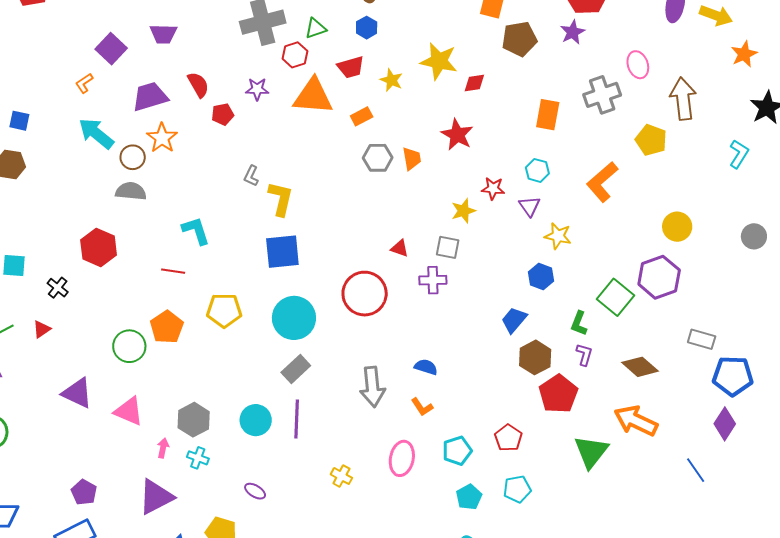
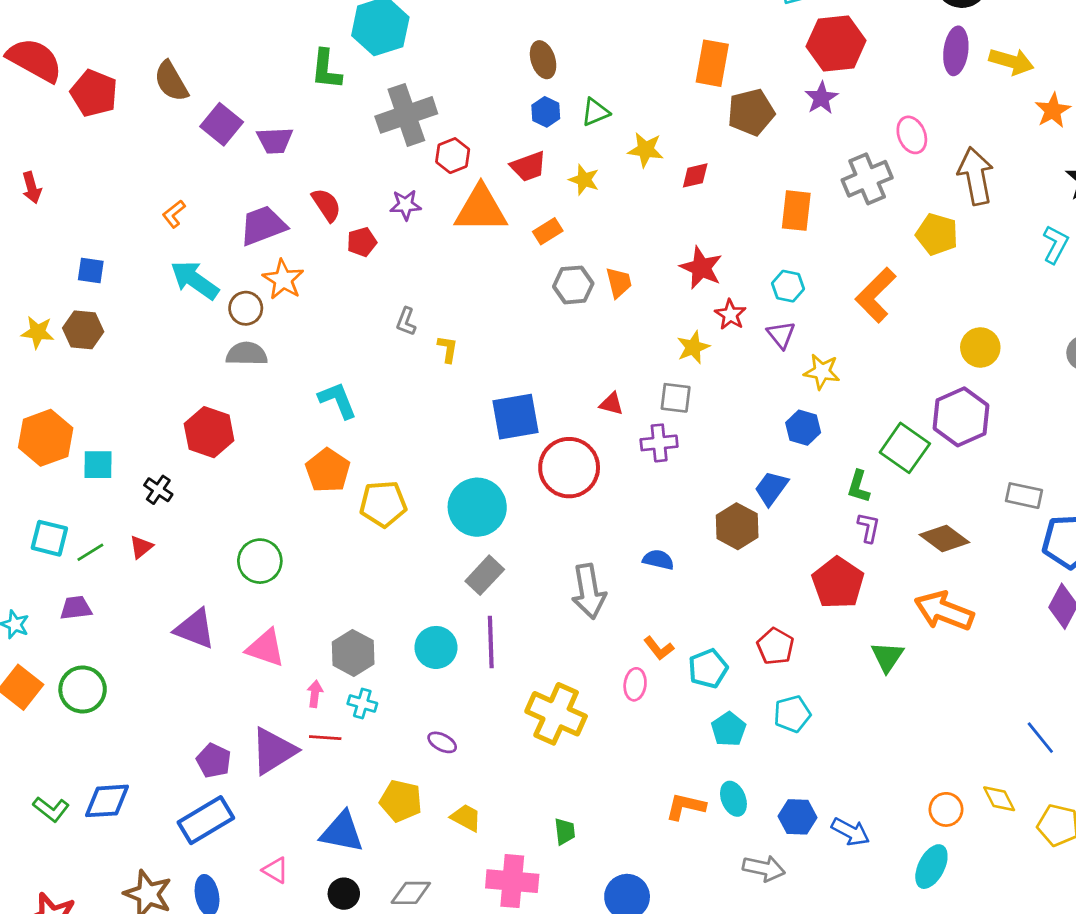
green triangle: (316, 28) -> (595, 112), moved
purple square: (111, 49) -> (222, 124), moved
yellow star: (439, 61) -> (646, 150), size x0.7
red star: (457, 135) -> (701, 268), moved
red star: (493, 188) -> (730, 315), turned 30
yellow L-shape: (281, 199) -> (448, 349), size x0.6
blue square: (282, 252) -> (516, 417), moved
red line: (173, 271) -> (325, 738), moved
orange pentagon: (167, 327) -> (328, 470), moved
brown hexagon: (535, 357) -> (737, 526), moved
orange L-shape: (422, 407) -> (659, 648), moved
green triangle: (591, 452) -> (887, 657), size x0.7
pink ellipse: (402, 458) -> (635, 684), size x0.7
blue line: (696, 470) -> (1040, 738), moved
yellow cross: (341, 476) -> (556, 714), size x2.0
purple triangle: (156, 497) -> (274, 751), moved

